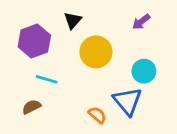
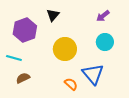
yellow circle: (96, 52) -> (65, 49), moved
cyan circle: (144, 71) -> (105, 42), moved
cyan line: (47, 79) -> (14, 58), moved

